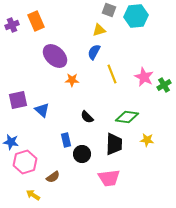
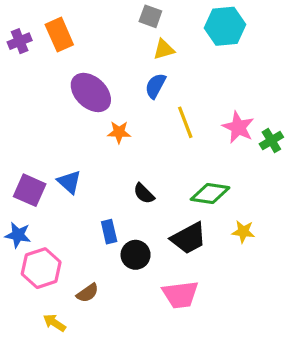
gray square: (109, 10) -> (150, 16), moved
purple square: (18, 100) -> (30, 190), moved, turned 36
black trapezoid: (114, 144) -> (189, 238), turned 60

